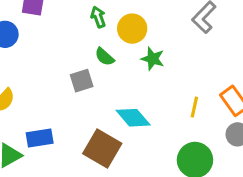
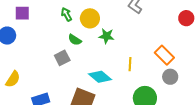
yellow line: (194, 107) -> (130, 64), moved

